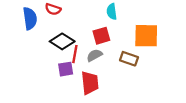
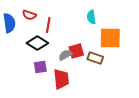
cyan semicircle: (112, 12) -> (91, 17), moved
red square: (101, 36) -> (76, 51), moved
red line: (75, 54) -> (48, 25), moved

